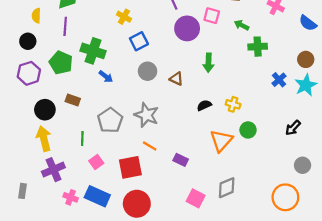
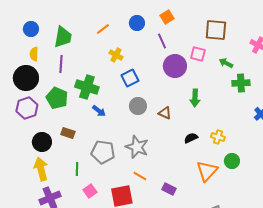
black circle: (28, 41) -> (26, 78), size x1.6
gray pentagon: (110, 120) -> (103, 152), turned -30

